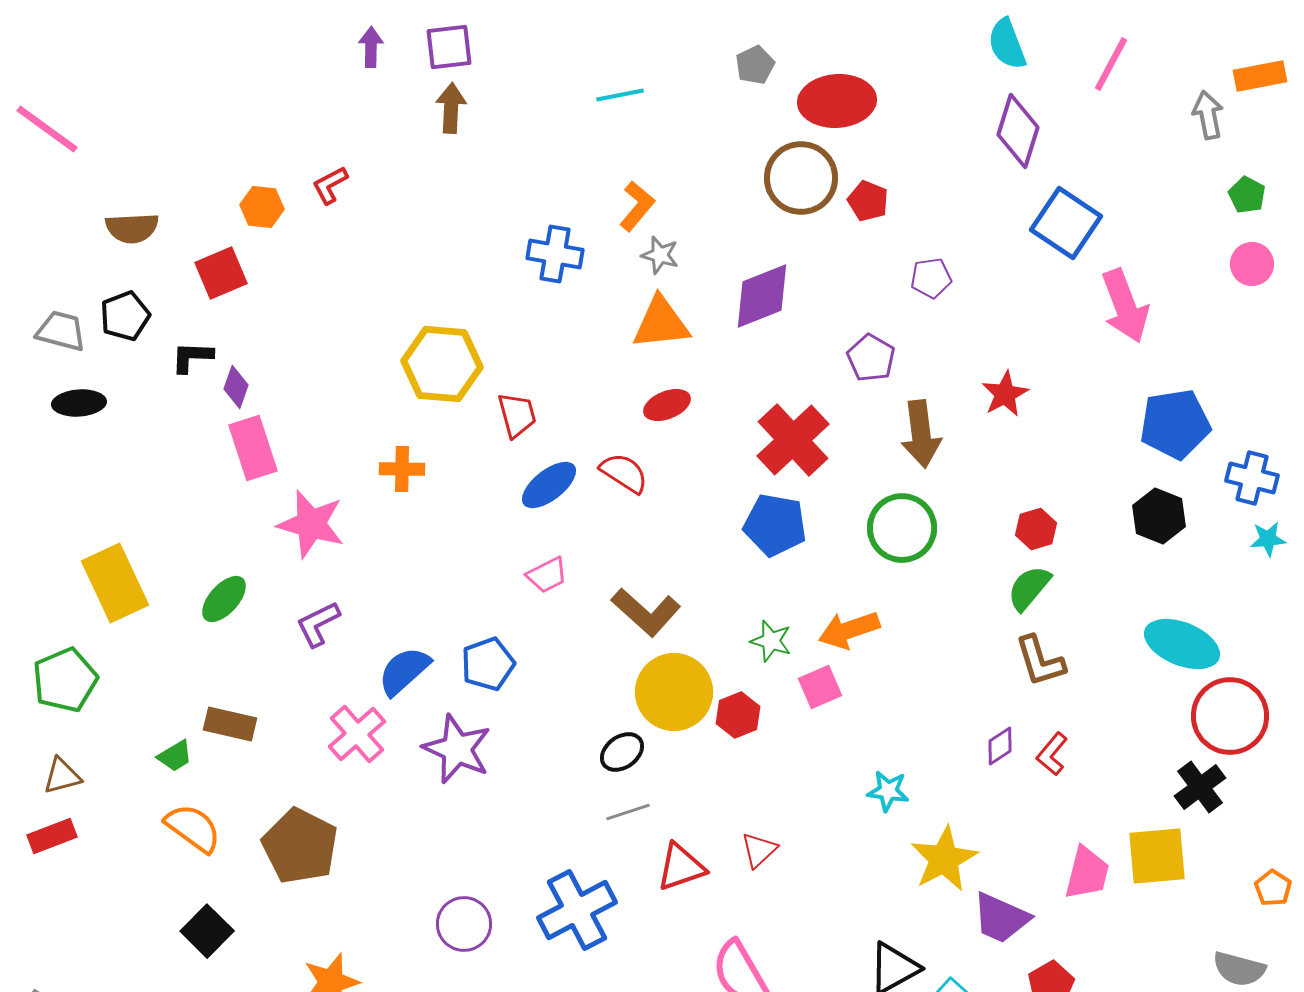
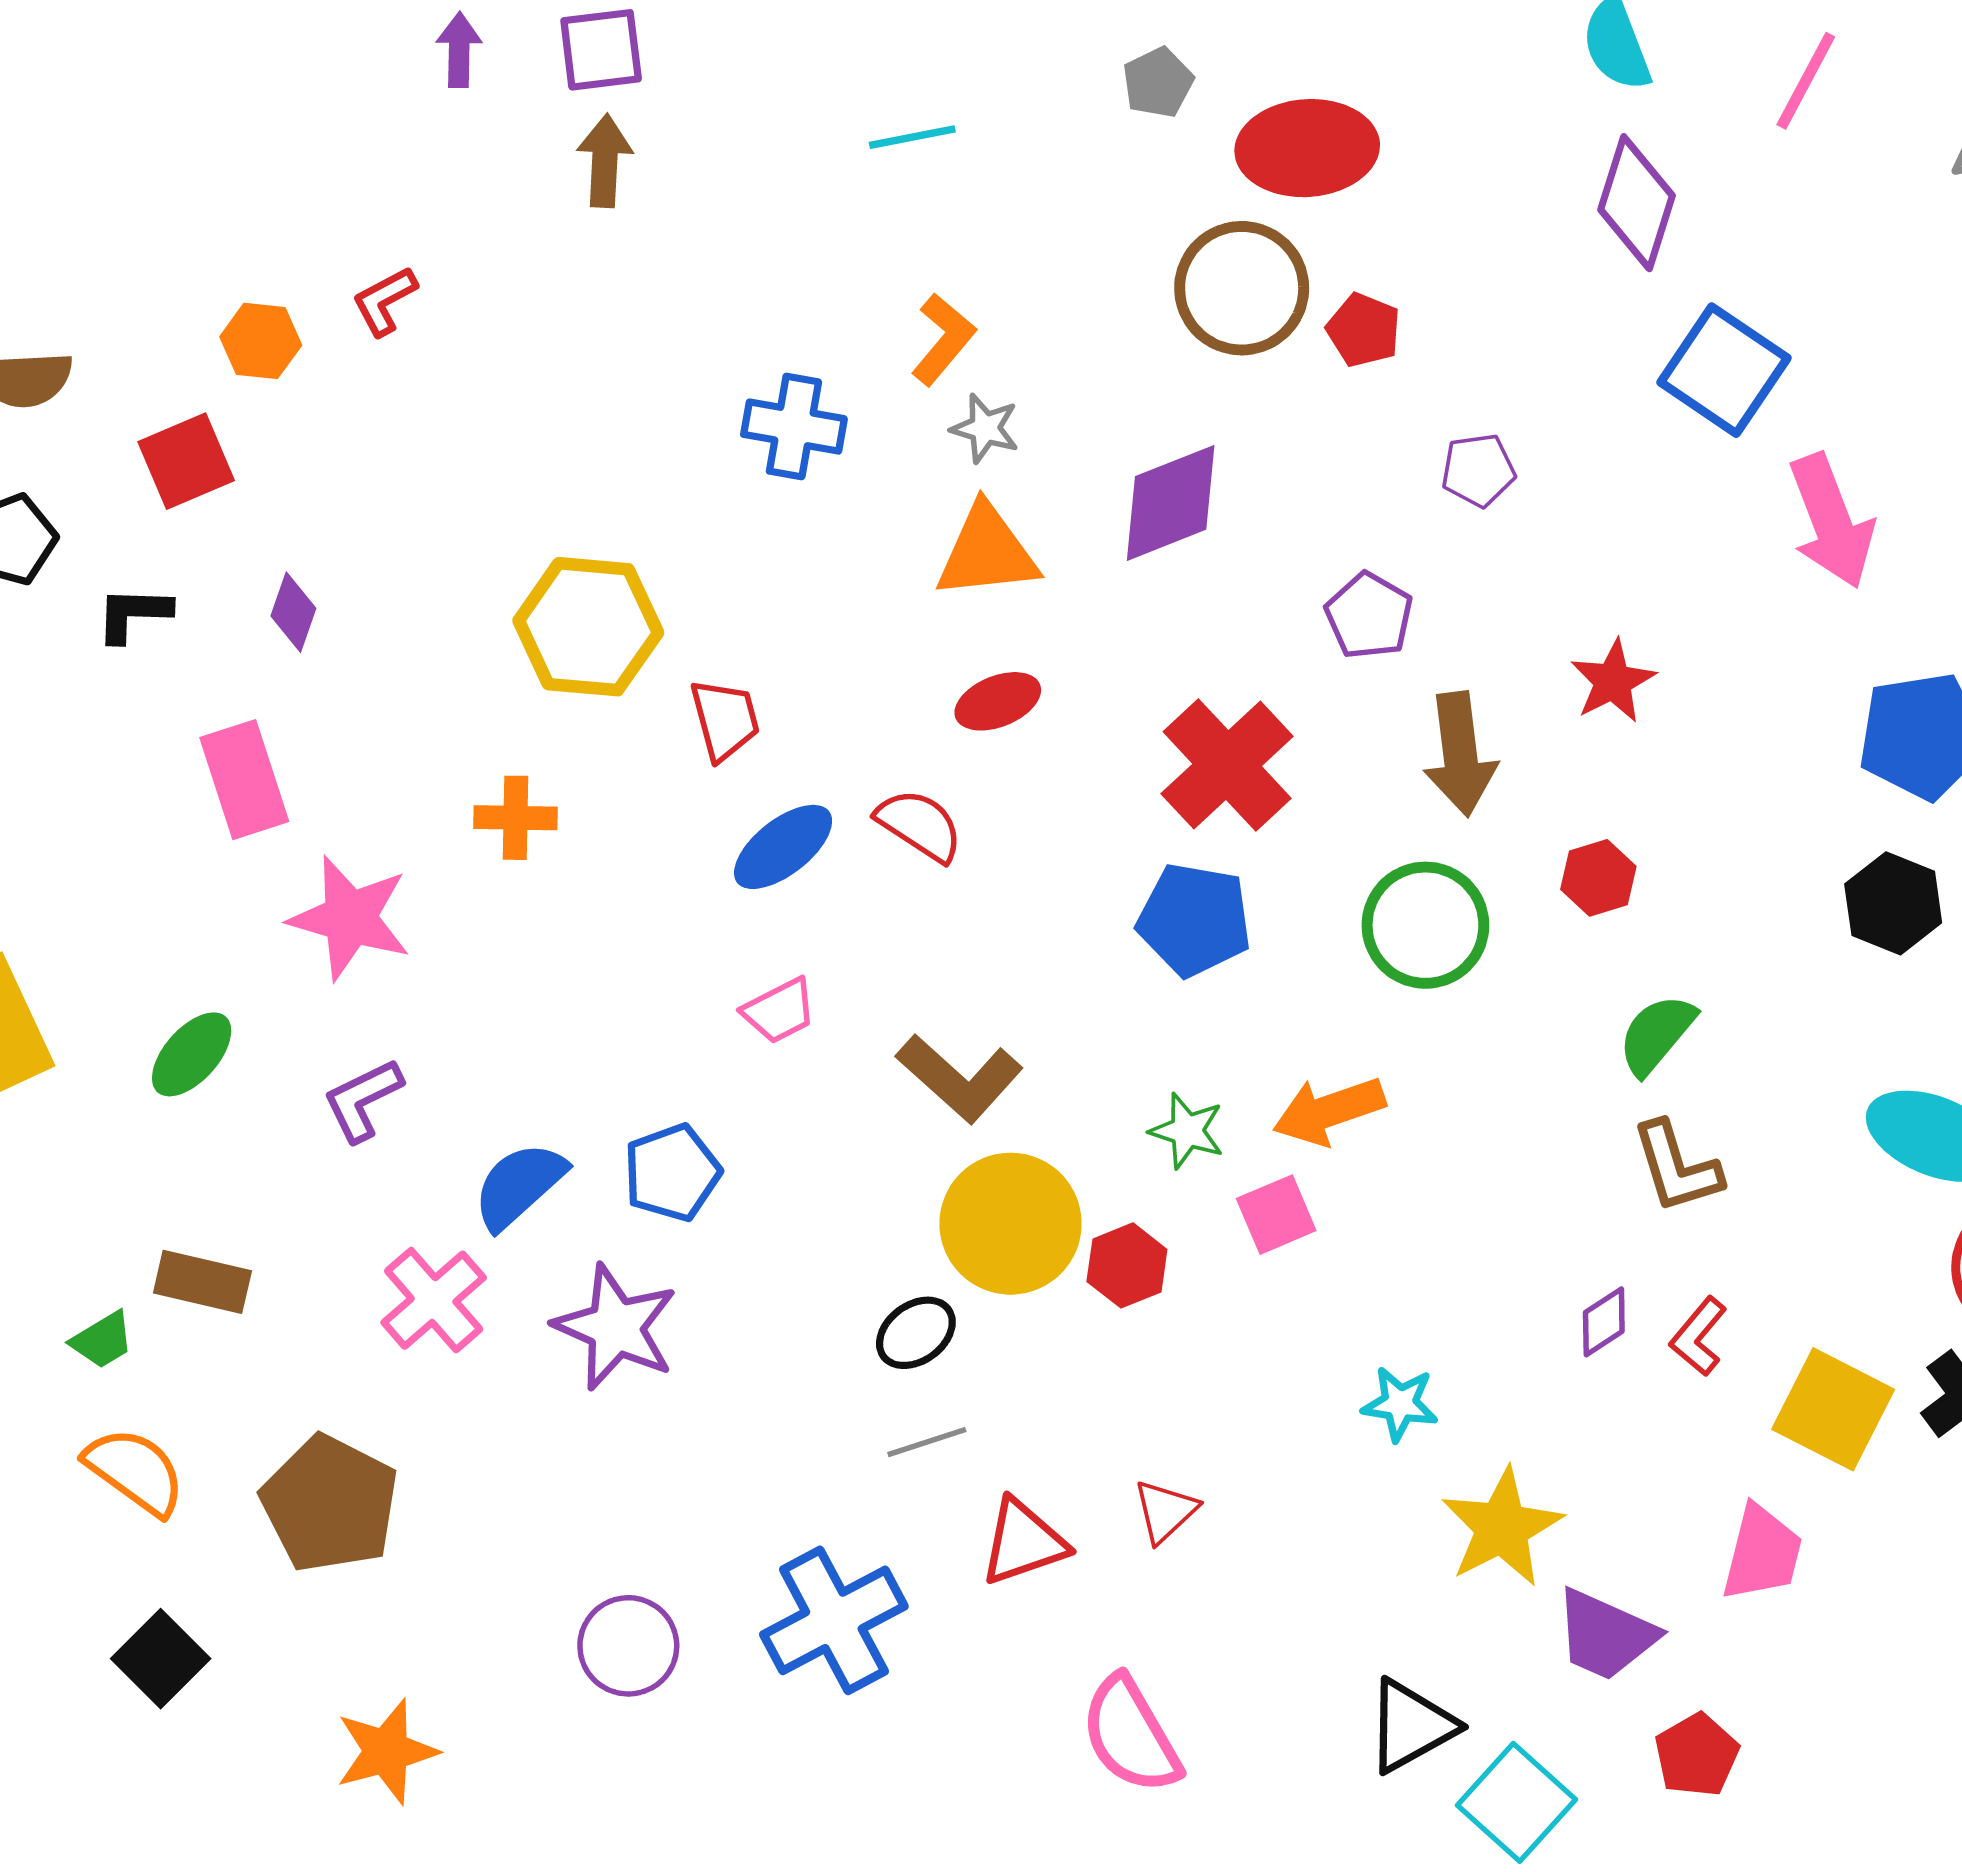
purple diamond: (236, 387) -> (293, 612), moved
red hexagon: (1036, 529) -> (1598, 878), moved
yellow square: (1157, 856) -> (1833, 1409), moved, turned 32

